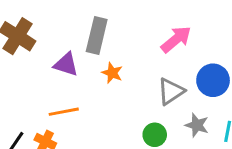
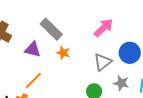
gray rectangle: (97, 35) -> (51, 29), turned -55
orange line: (64, 112) -> (33, 81), turned -30

